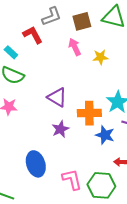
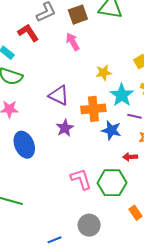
yellow star: (100, 57) -> (104, 73), moved
blue ellipse: (36, 164) -> (24, 145), moved

